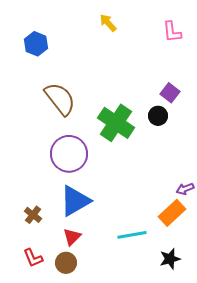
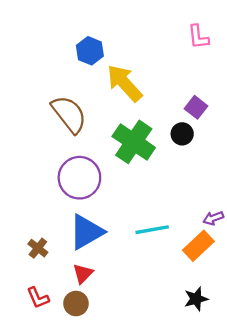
yellow arrow: (108, 23) -> (124, 83), moved, size x1.8
blue hexagon: (36, 44) -> (90, 51), moved
cyan line: (132, 235) -> (152, 230), moved

